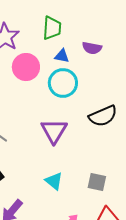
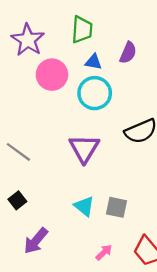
purple semicircle: (92, 48) -> (128, 53), turned -78
gray square: (97, 182) -> (117, 207), moved

